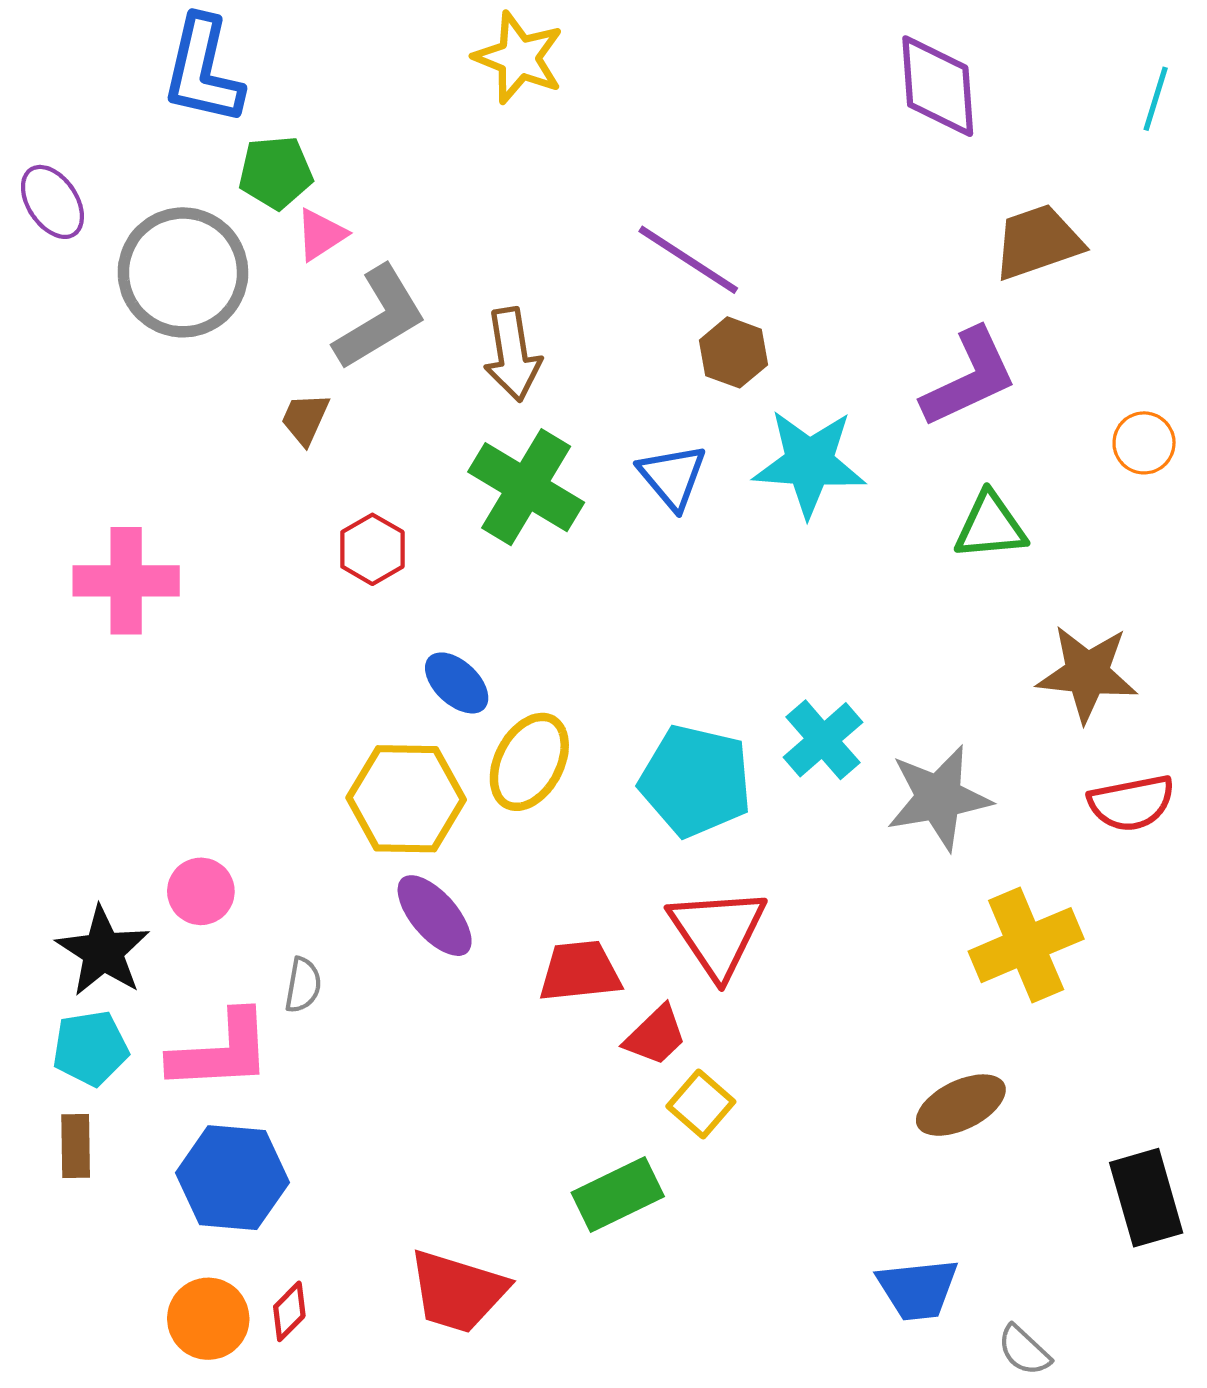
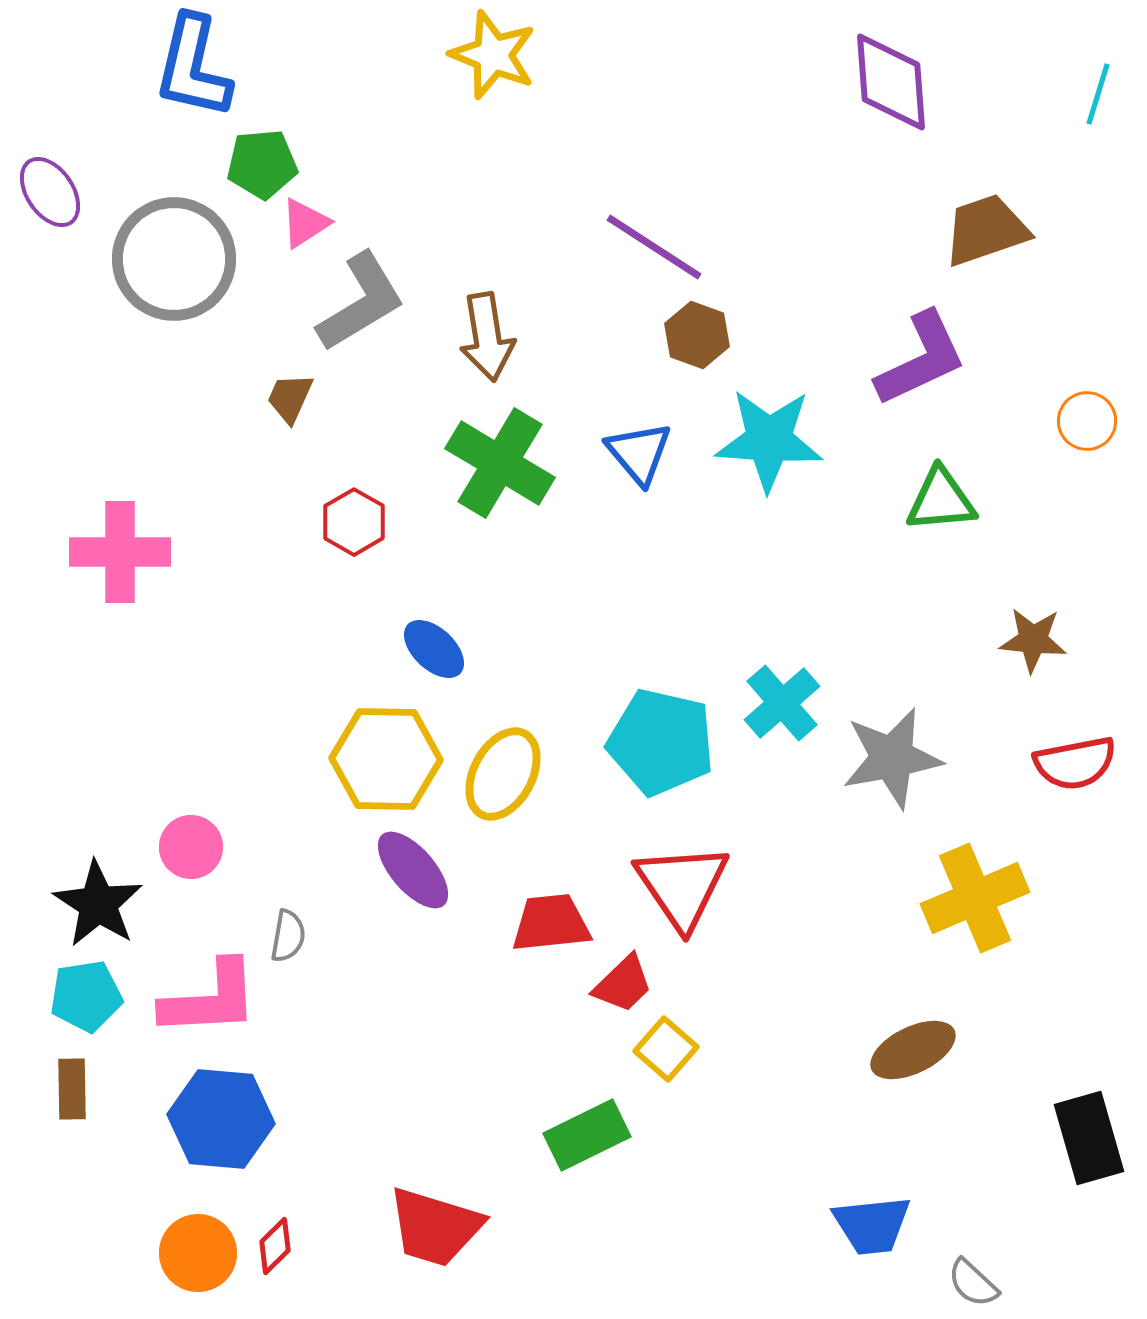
brown star: (1087, 673) -> (1033, 640), size x0.7
yellow ellipse: (529, 762) -> (503, 774), moved

